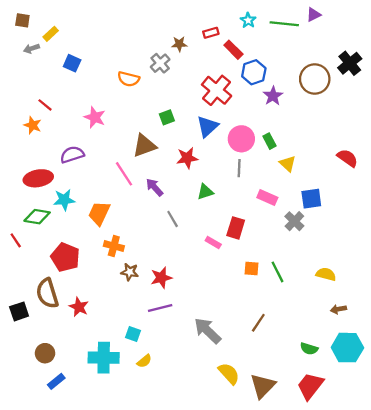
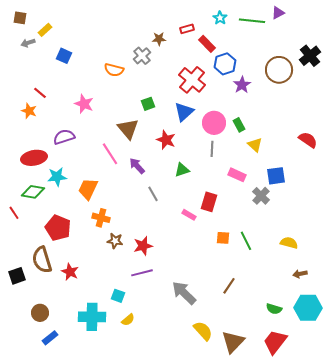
brown triangle: (144, 146) -> (128, 129), turned -50
red star: (187, 158) -> (166, 140), turned 30

